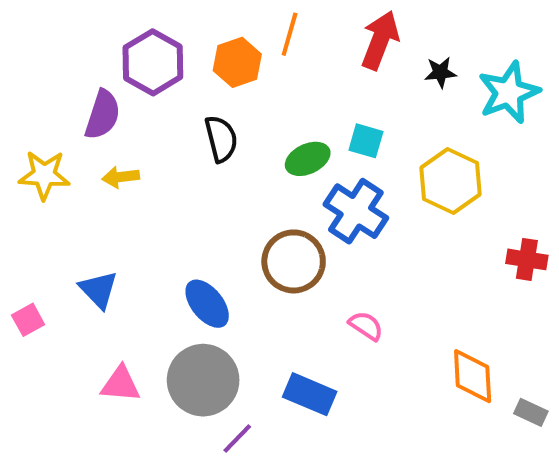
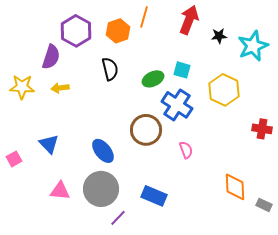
pink semicircle: (366, 326) -> (186, 150), moved, turned 36

